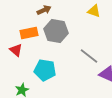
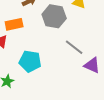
gray hexagon: (56, 31) -> (54, 16), moved

